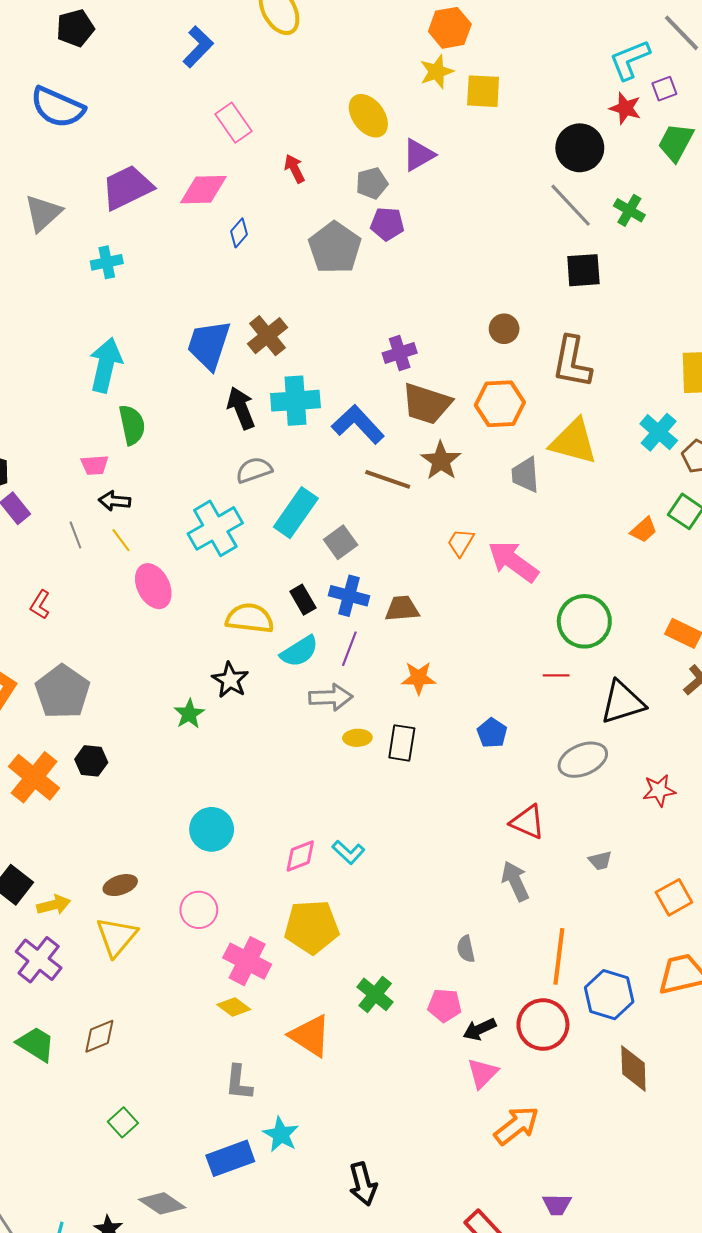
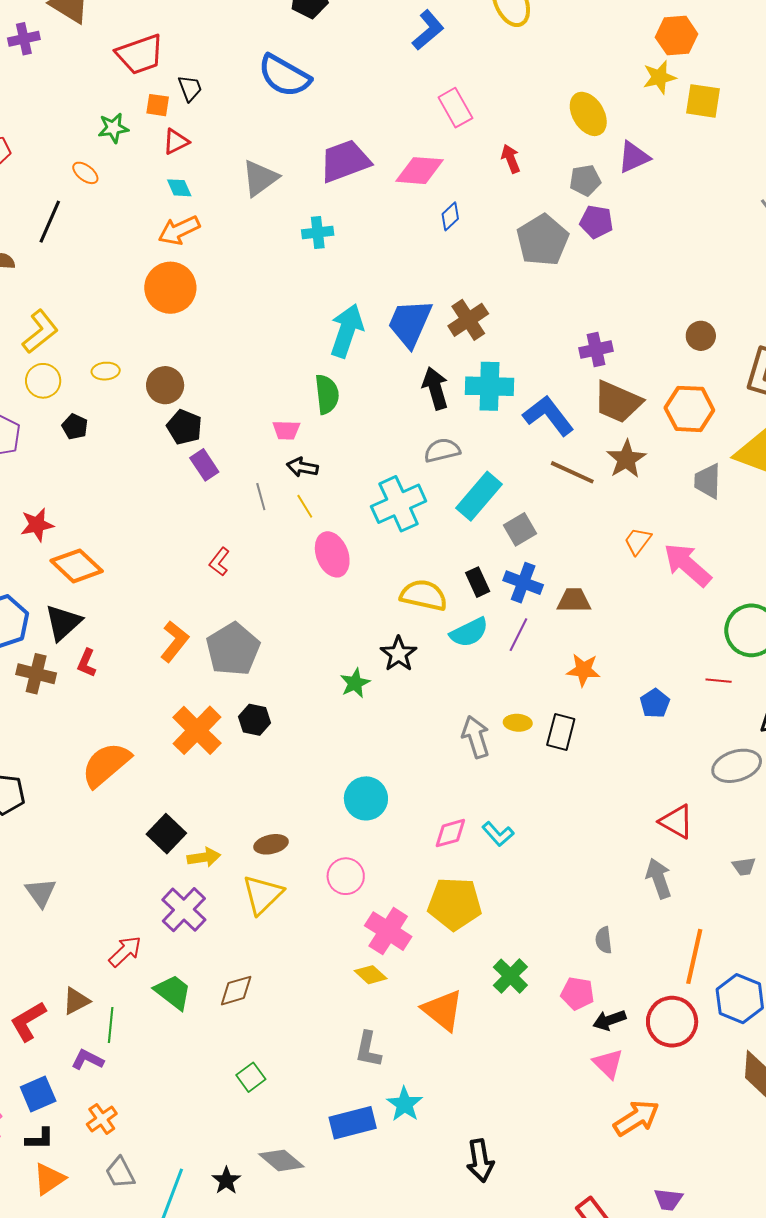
cyan arrow: (106, 365) -> (347, 331), moved
gray arrow: (331, 697) -> (476, 737), moved, turned -111
blue pentagon: (492, 733) -> (655, 703), moved
pink triangle: (483, 1073) -> (608, 1064), turned -36

